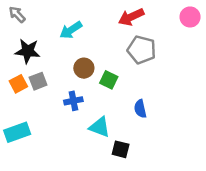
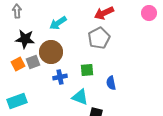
gray arrow: (17, 14) -> (17, 11), turned 40
gray pentagon: (142, 50) -> (99, 38), moved, turned 30
brown circle: (84, 68) -> (51, 52), moved, size x1.5
green square: (109, 80) -> (87, 70), moved, turned -32

